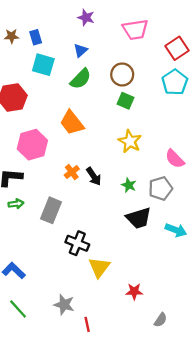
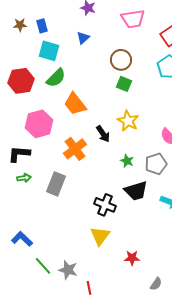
green semicircle: (81, 79) -> (56, 78), moved
orange cross: (72, 172) -> (75, 149), size x1.6
black arrow: (94, 176) -> (103, 134), moved
black cross: (77, 243) -> (105, 205), moved
green line: (18, 309) -> (43, 266), moved

